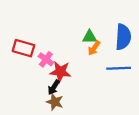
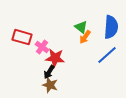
green triangle: (90, 37) -> (81, 27), turned 40
blue line: (119, 68) -> (107, 55), turned -40

